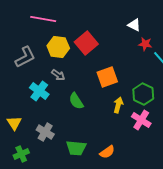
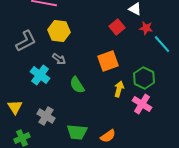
red square: (86, 43) -> (117, 27), moved, size x0.7

